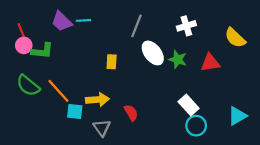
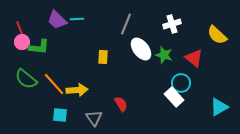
red triangle: (210, 63) -> (194, 58), turned 48
yellow arrow: (97, 100) -> (77, 90), moved
cyan square: (75, 112) -> (60, 115), moved
cyan circle: (196, 126) -> (181, 83), moved

